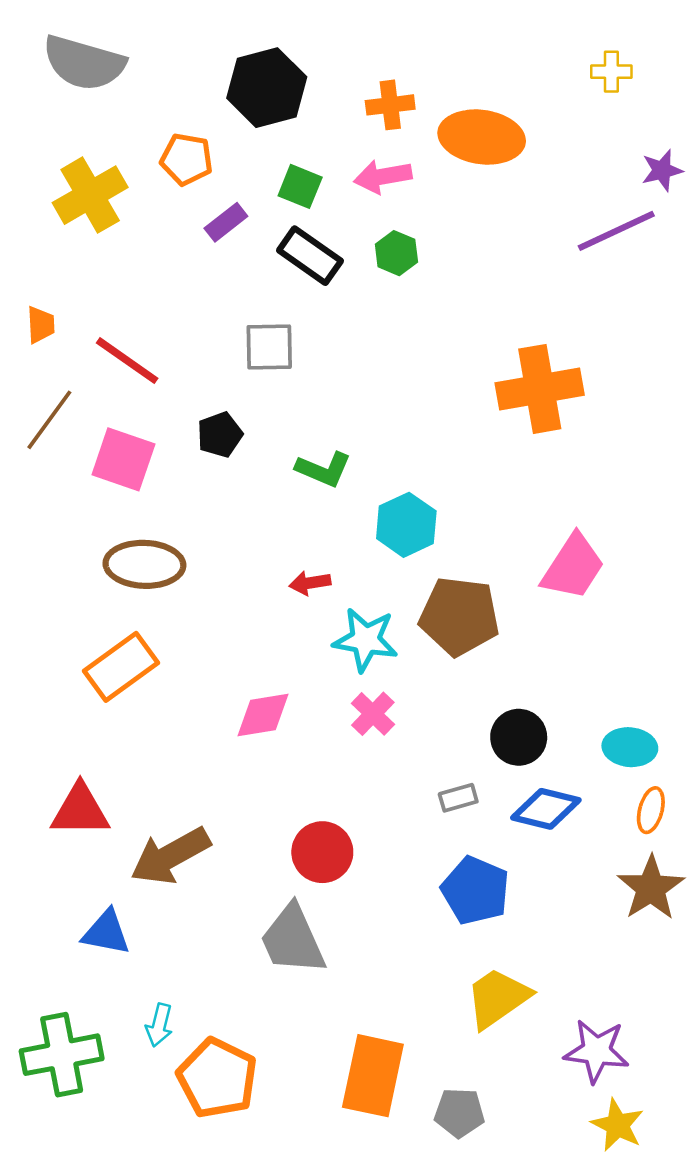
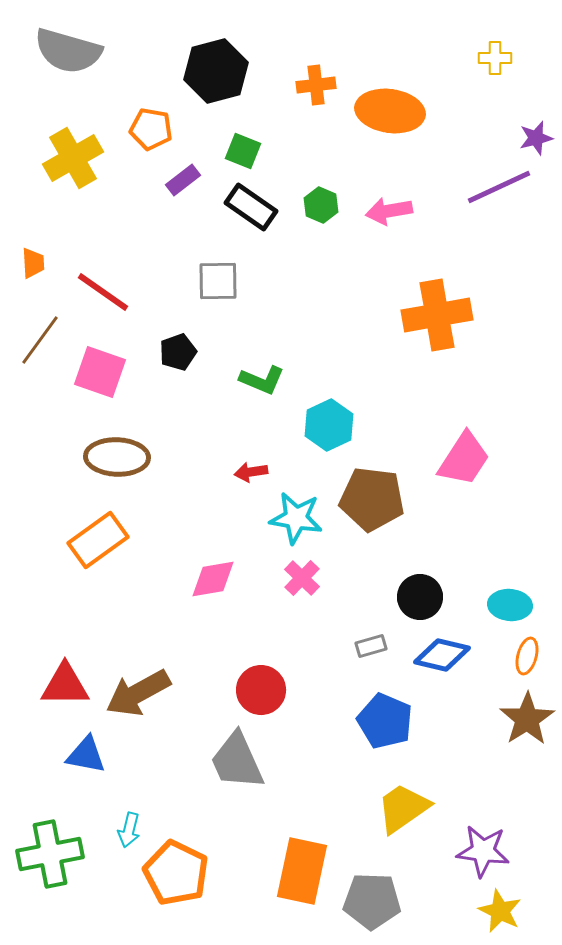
pink arrow: (383, 177) -> (389, 211), moved
red triangle: (80, 810) -> (65, 685), moved
gray pentagon: (459, 1113) -> (372, 901), size x1.4

